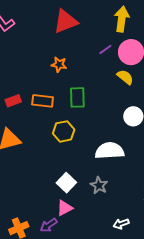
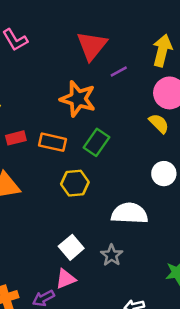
red triangle: (66, 21) -> (92, 46), turned -36
purple line: (105, 49) -> (119, 71), moved
orange star: (59, 64) -> (78, 99), size x1.8
green rectangle: (77, 97) -> (96, 142), turned 30

